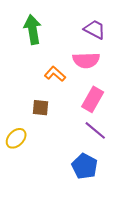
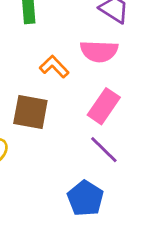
brown square: (41, 108) -> (30, 112), size x1.5

